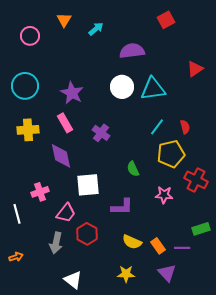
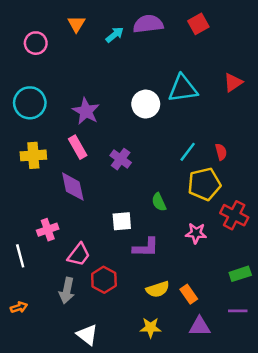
purple semicircle: (132, 51) -> (148, 24), moved
cyan triangle: (153, 89) -> (183, 88), moved
white square: (88, 185) -> (122, 221), moved, size x0.7
yellow semicircle: (132, 242) -> (158, 289), turned -42
purple line: (182, 248) -> (238, 311), moved
purple triangle: (167, 273) -> (200, 326), turned -48

